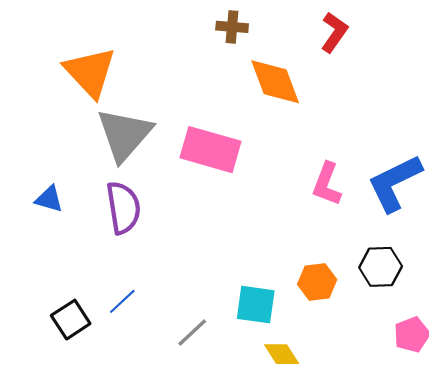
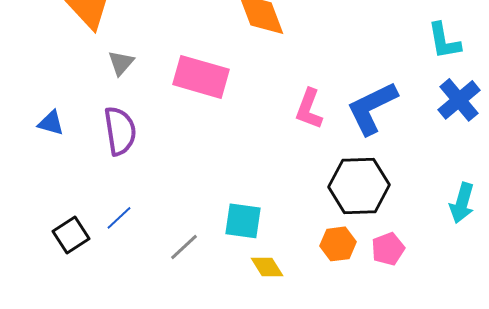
gray triangle: (124, 135) -> (121, 63), size x0.5
black hexagon: (381, 267) -> (359, 186), size x1.5
orange hexagon: (317, 282) -> (338, 244), moved

